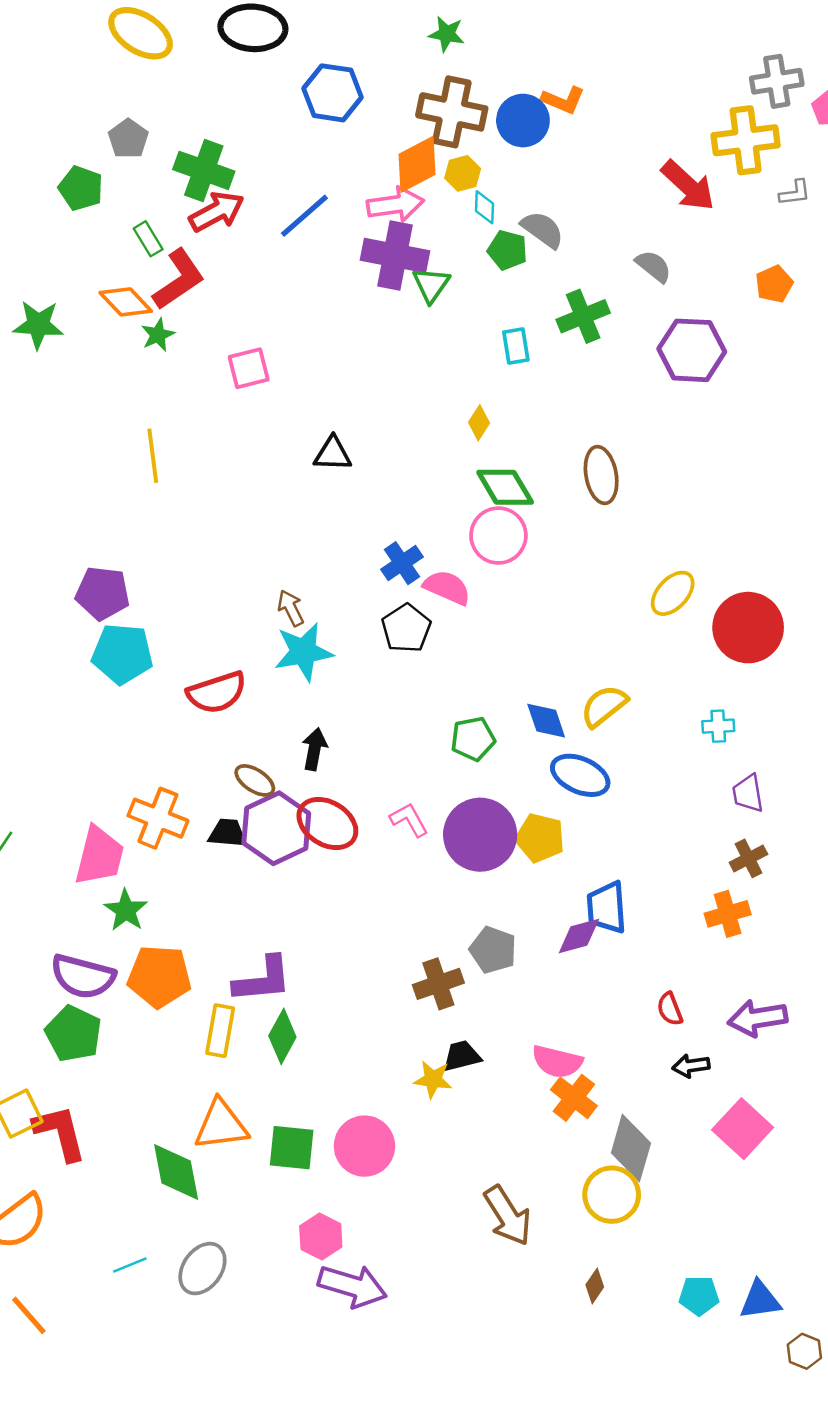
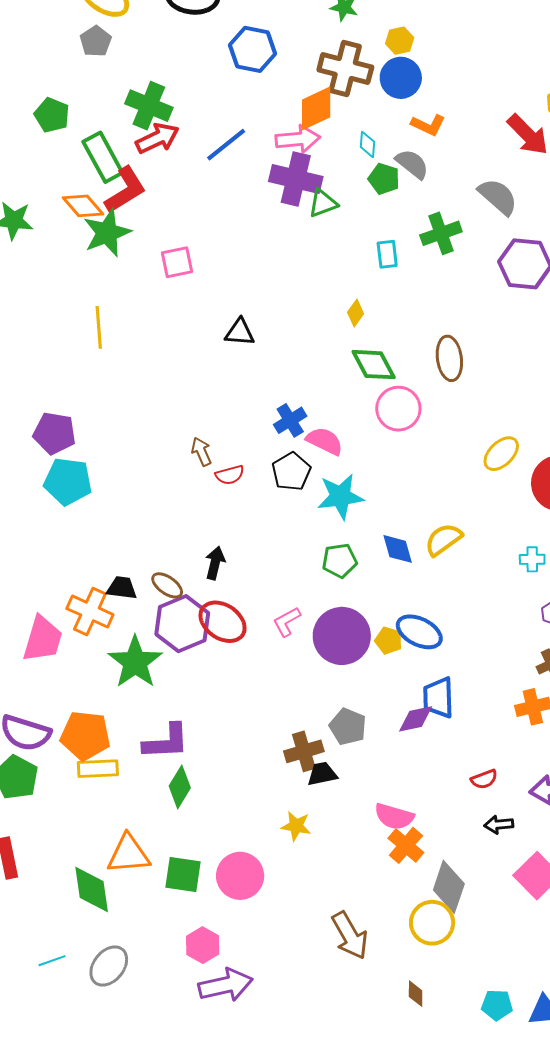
orange L-shape: (563, 100) -> (428, 125), moved
gray pentagon: (128, 139) -> (96, 41), moved
yellow hexagon: (463, 173) -> (400, 41), moved
green rectangle: (148, 239) -> (103, 157), size x1.8
gray semicircle: (654, 266) -> (498, 197), size x1.4
green triangle: (431, 285) -> (323, 203), turned 32
green star: (158, 335) -> (107, 233), size x1.8
pink circle: (498, 536) -> (398, 409), moved
cyan star: (303, 652) -> (340, 496), moved
red semicircle: (217, 692) -> (230, 475), moved, size x0.6
blue ellipse: (580, 775) -> (419, 632), moved
pink L-shape: (409, 820) -> (287, 622), turned -92
black trapezoid: (228, 833) -> (122, 588), moved
yellow pentagon: (540, 838) -> (389, 641), size x0.7
green star: (126, 910) -> (135, 662), moved, size x1.6
red semicircle: (670, 1009) -> (484, 779), turned -92
yellow rectangle: (220, 1031) -> (98, 769), moved, turned 75
black trapezoid: (462, 1056) -> (322, 774), moved
purple arrow: (352, 1286) -> (226, 985), turned -32
brown diamond: (595, 1286) -> (416, 994), turned -36

